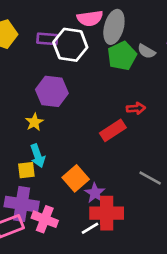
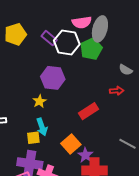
purple rectangle: (47, 39) -> (49, 38), turned 35
gray semicircle: (146, 51) -> (126, 70), moved
green pentagon: (122, 56) -> (91, 49), moved
red rectangle: (113, 130) -> (89, 111), moved

